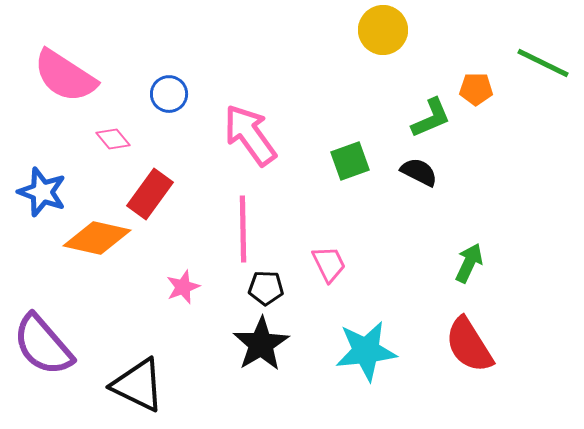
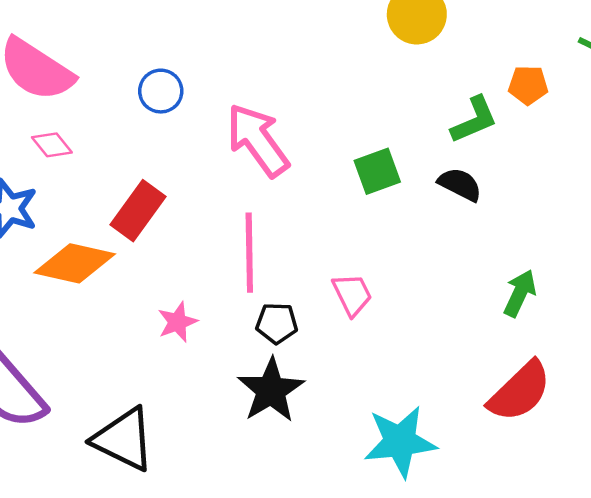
pink diamond: (113, 139) -> (52, 145), moved
red semicircle: (469, 345) -> (520, 391), turned -102
cyan star: (366, 351) -> (400, 442), moved

